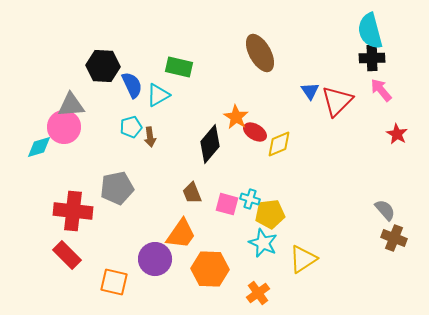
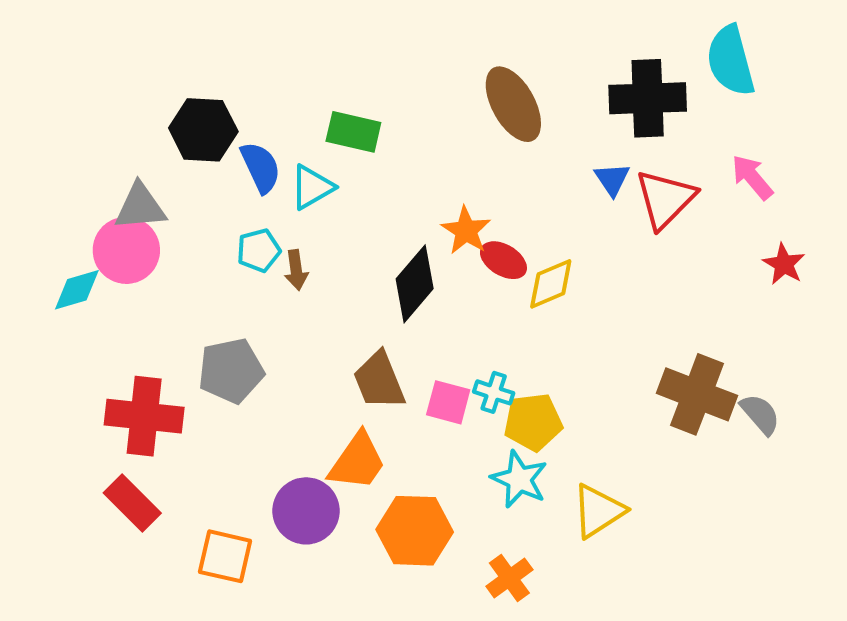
black cross: (372, 58) -> (648, 98), moved, size x1.5
brown trapezoid: (192, 193) -> (379, 381), size x1.4
brown cross: (394, 238) -> (697, 394), moved, size x1.5

